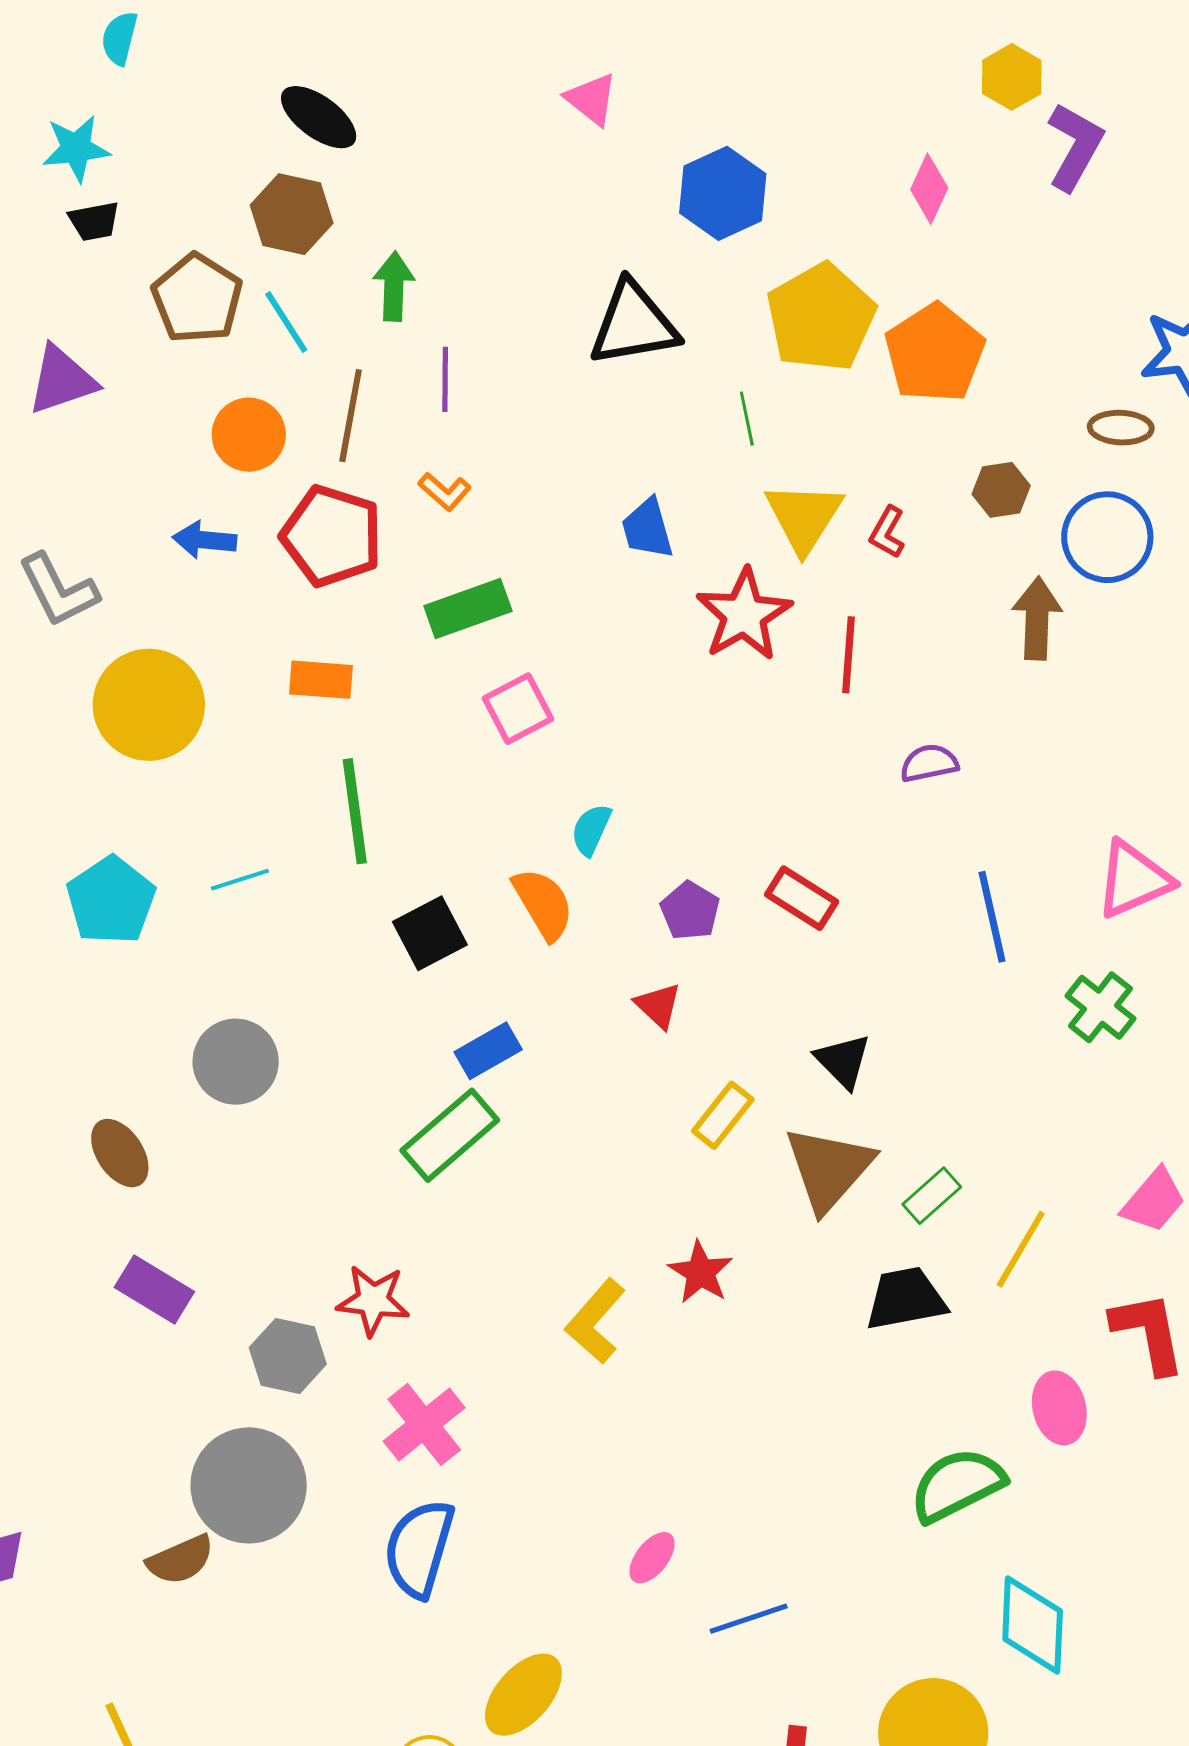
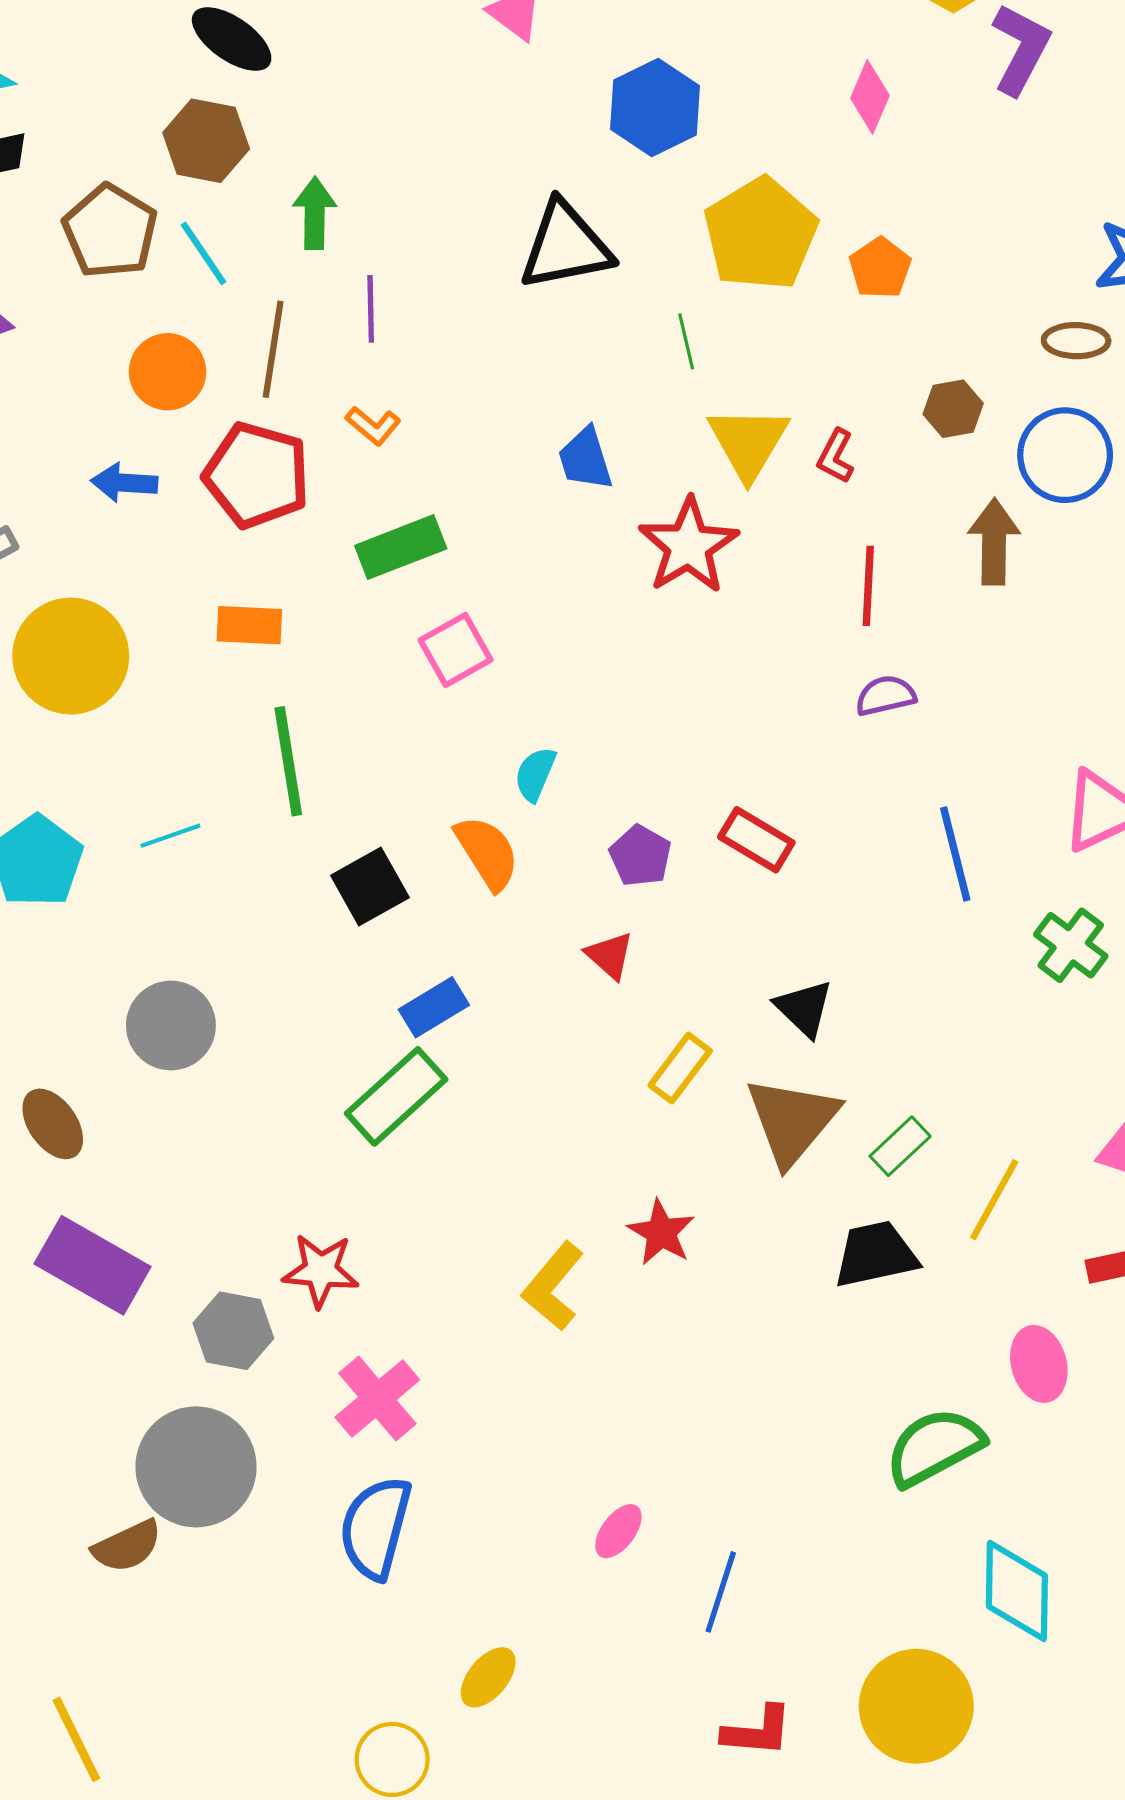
orange pentagon: (935, 353) -> (880, 268), size x0.6
red line: (848, 655) -> (868, 586), moved
purple rectangle: (154, 1290) -> (92, 1265), size x1.4
blue line: (749, 1619) -> (721, 1592), turned -52
yellow ellipse: (523, 1695) -> (488, 1677), size x0.7

